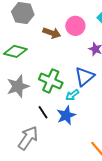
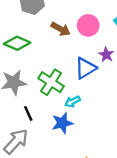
blue triangle: (85, 77) -> (85, 68), moved
black line: (43, 112) -> (28, 113), moved

